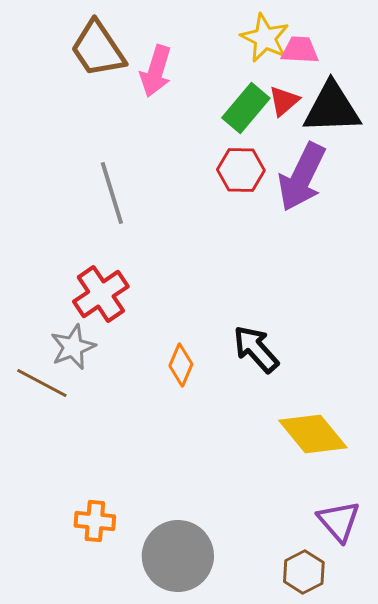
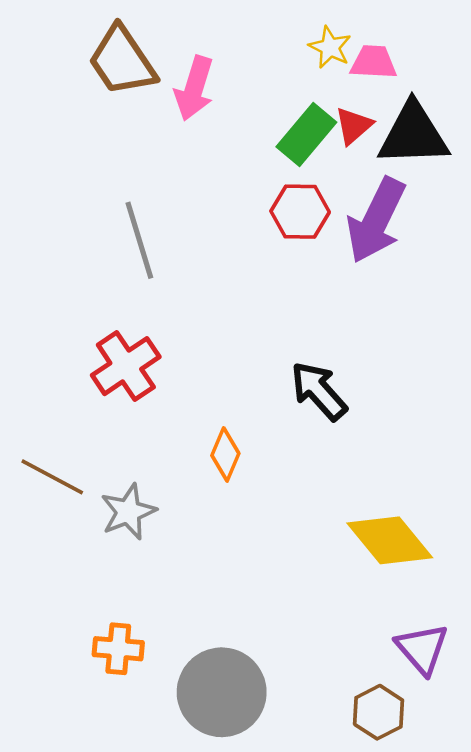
yellow star: (265, 38) -> (330, 47), size x0.7
gray star: (73, 347) -> (128, 512), moved
black arrow: (256, 349) -> (319, 391), moved

